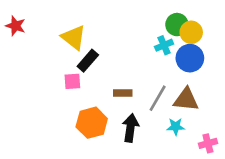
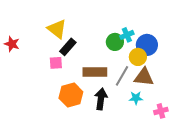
green circle: (177, 25) -> (115, 42), moved
red star: (16, 26) -> (12, 44), moved
yellow circle: (191, 32) -> (138, 57), moved
brown rectangle: (123, 93) -> (95, 72), size x1.6

